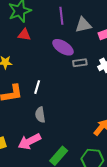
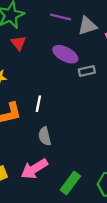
purple line: (61, 16) -> (60, 17), turned -66
red triangle: (24, 35) -> (18, 43), turned 48

